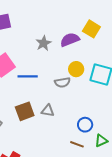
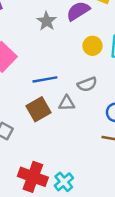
blue line: (28, 76) -> (45, 79), moved
gray semicircle: (62, 82) -> (87, 84), moved

